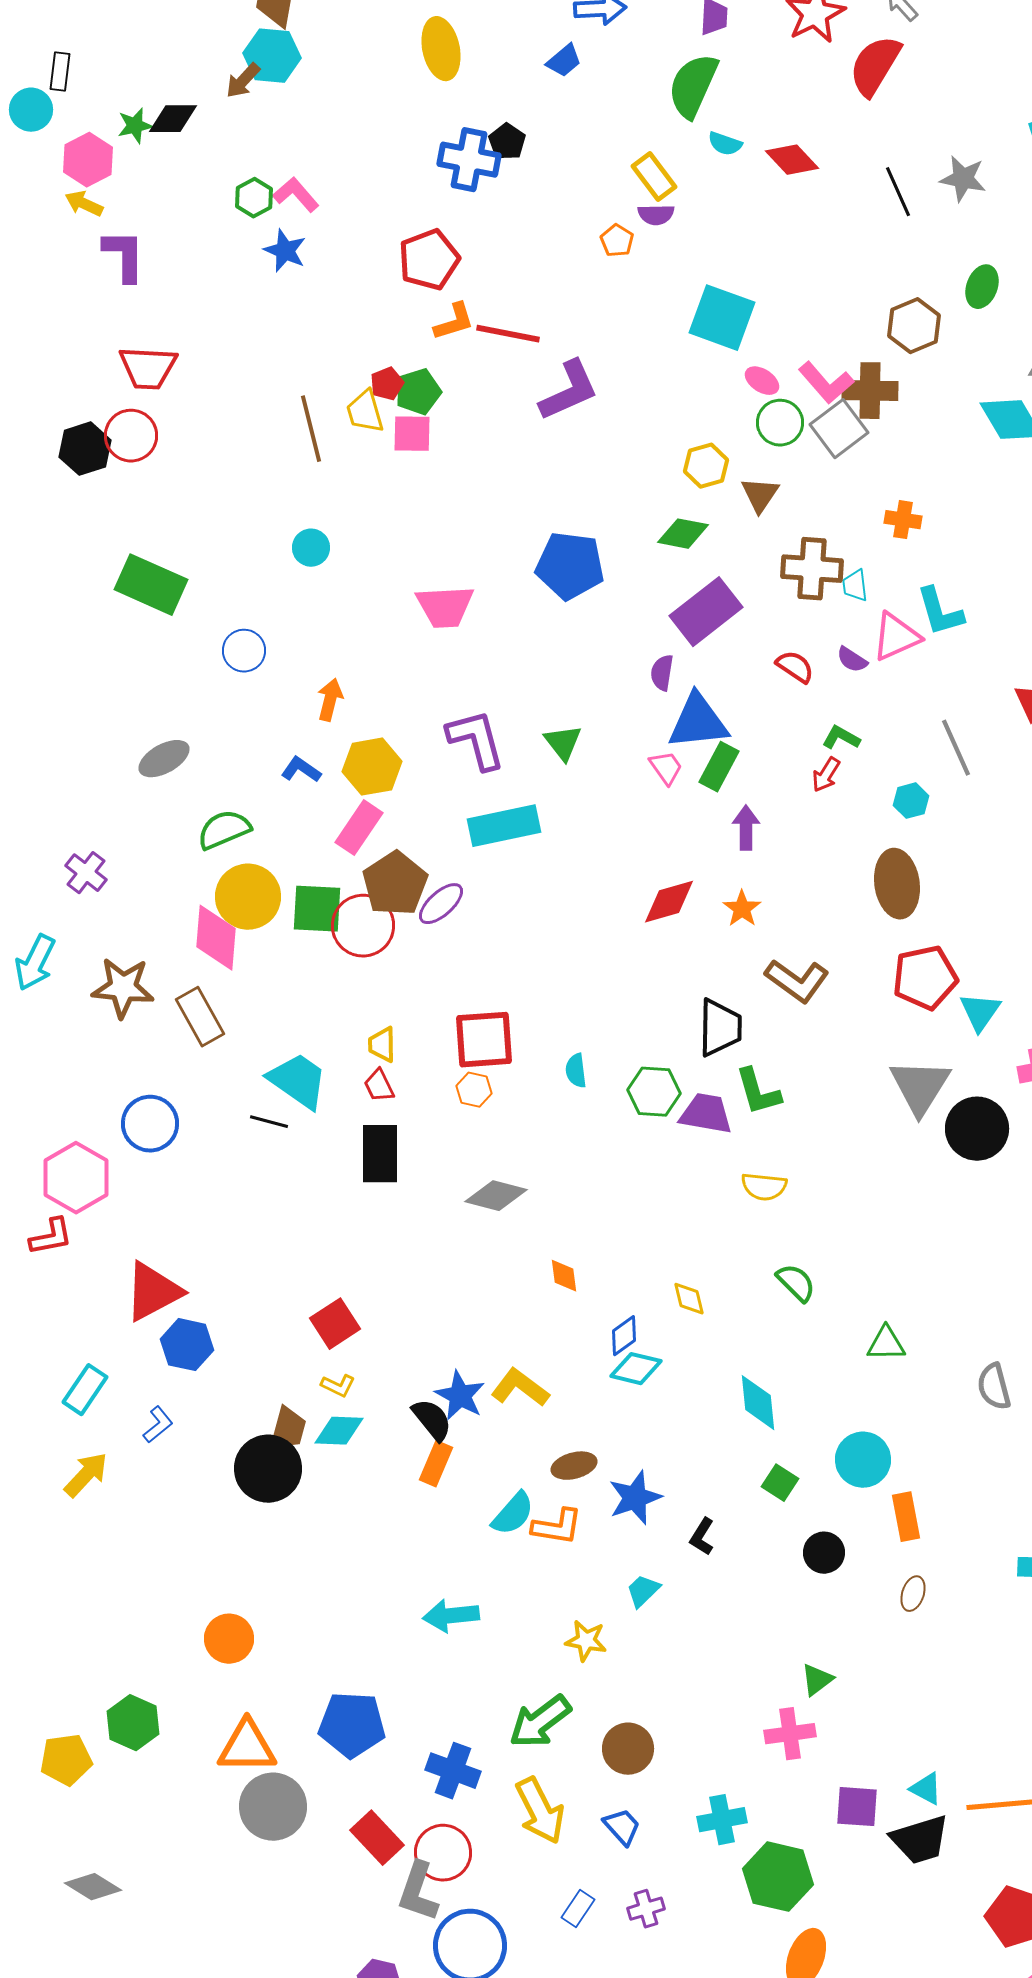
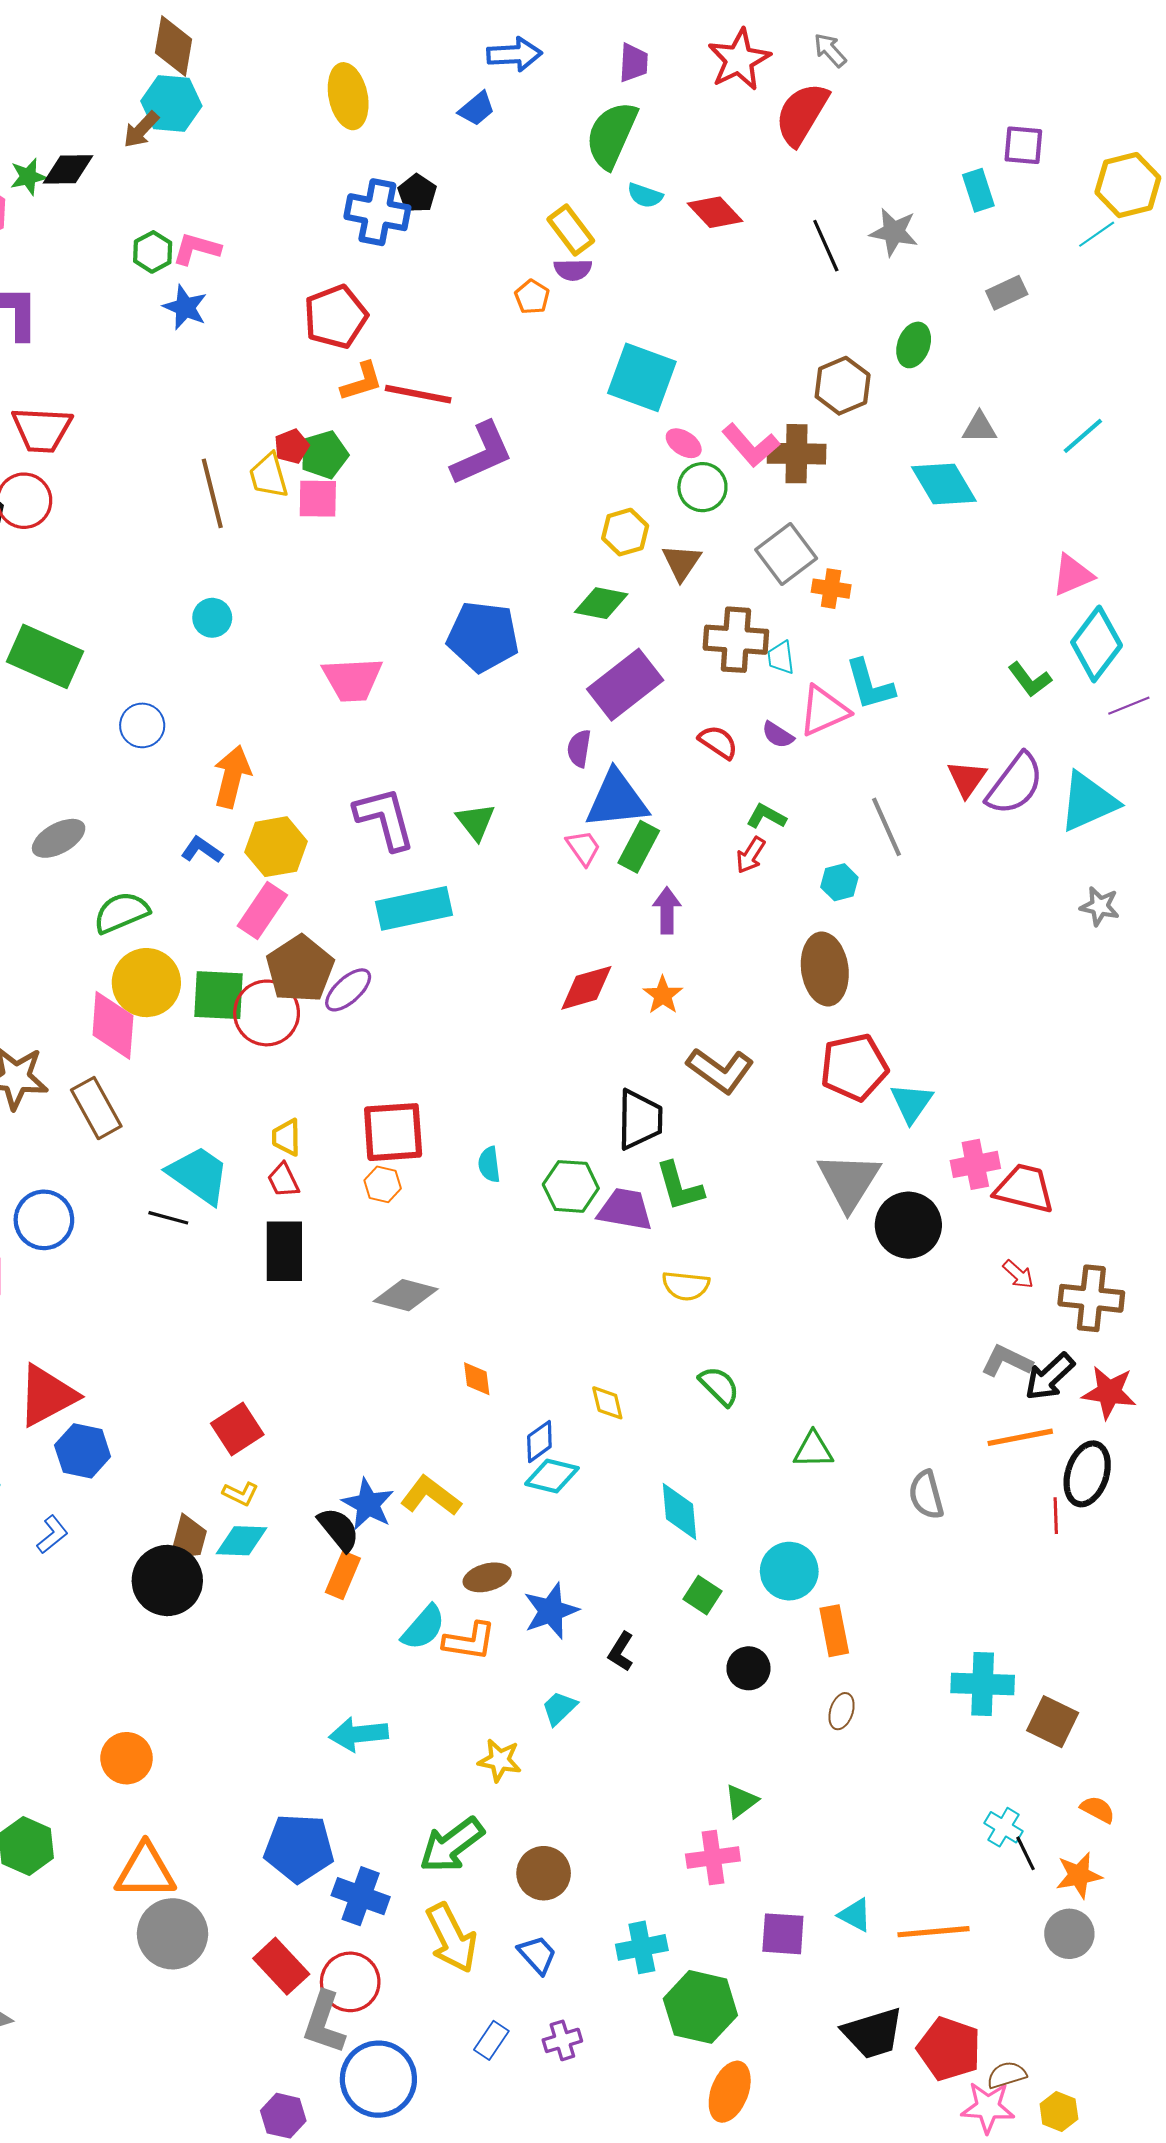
pink L-shape: (296, 195) -> (197, 249), turned -33
gray square: (839, 429) -> (786, 554), moved
orange arrow: (330, 700) -> (232, 777), size x1.4
blue pentagon: (352, 1725) -> (299, 1848), moved
black trapezoid: (920, 1840) -> (873, 2033), moved

